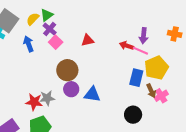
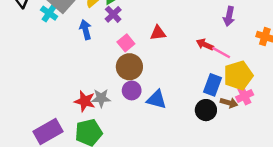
purple arrow: (144, 36) -> (229, 16), moved
pink square: (56, 42) -> (126, 43), moved
brown arrow: (151, 91) -> (229, 103), turned -56
pink cross: (161, 96) -> (245, 96), moved
black circle: (133, 115) -> (206, 110), moved

